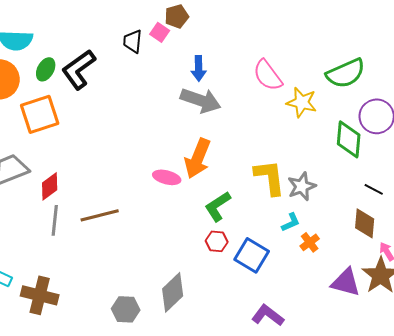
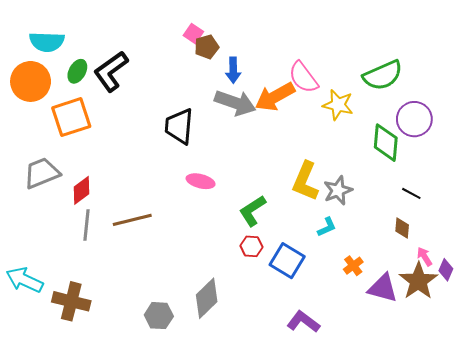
brown pentagon: (177, 16) -> (207, 47), moved
black trapezoid: (133, 41) -> (179, 126), moved, size x1.5
orange arrow: (198, 158) -> (275, 97), moved, turned 39
yellow L-shape: (270, 177) -> (305, 181), turned -150
brown diamond: (365, 223) -> (402, 228), size x0.7
orange cross: (310, 242) -> (353, 266), moved

